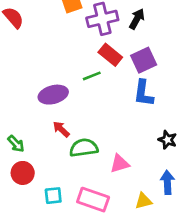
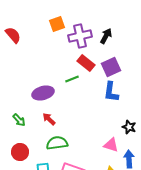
green arrow: (16, 144) -> (19, 120), moved
green semicircle: (84, 148) -> (57, 143), moved
pink triangle: (120, 164) -> (111, 145), moved, turned 35

